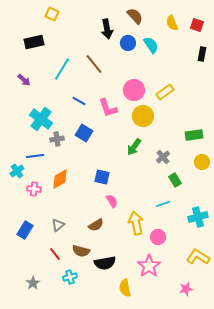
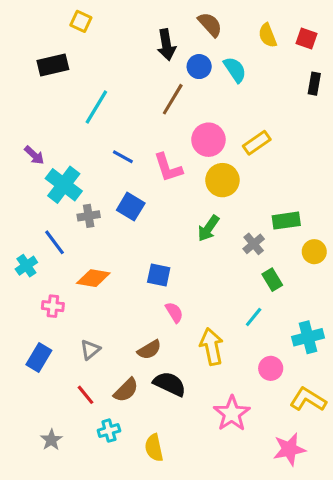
brown line: (94, 64) -> (173, 99), moved, turned 70
purple arrow: (24, 80) -> (34, 155), moved
green rectangle: (194, 135) -> (286, 221), moved
blue line: (35, 156) -> (54, 242), turned 60
orange diamond: (60, 179) -> (93, 278), turned 40
pink cross: (34, 189) -> (53, 306), moved
cyan line: (163, 204) -> (254, 317), turned -32
pink circle: (158, 237) -> (271, 368), moved
brown semicircle: (81, 251) -> (126, 390), turned -60
black semicircle: (105, 263) -> (170, 384), moved, turned -145
yellow semicircle: (125, 288) -> (154, 448), moved
pink star: (186, 289) -> (289, 449), size x1.5

